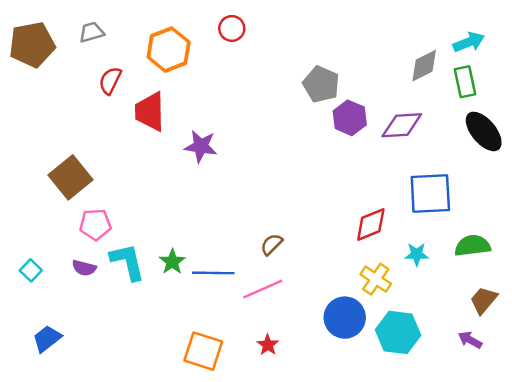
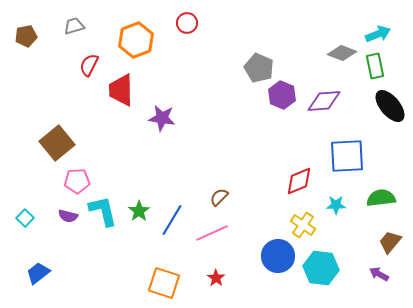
brown pentagon: (32, 45) -> (26, 36), size x0.6
gray diamond: (424, 66) -> (342, 53), turned 48
blue line: (213, 273) -> (172, 220), turned -60

